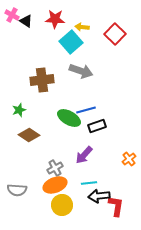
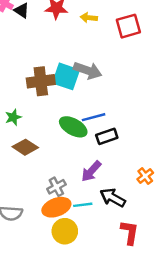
red square: (115, 34) -> (128, 26), turned 30
cyan square: (71, 42) -> (66, 76), moved, turned -30
cyan line: (89, 183) -> (83, 205), moved
black arrow: (99, 196) -> (113, 198), moved, turned 35

